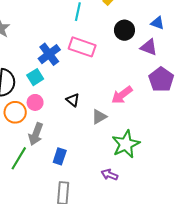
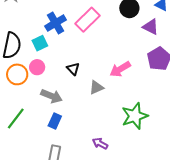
pink rectangle: (82, 47) -> (88, 20), turned -70
gray arrow: (36, 134) -> (51, 96), moved, turned -95
green star: (126, 144) -> (135, 116), moved

